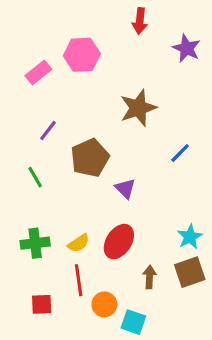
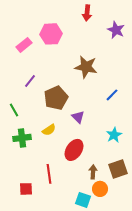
brown star: (138, 108) -> (86, 67), turned 30
green line: (35, 177) -> (14, 110), moved
cyan star: (190, 237) -> (114, 135), moved
green cross: (35, 243) -> (22, 138), moved
yellow semicircle: (79, 243) -> (49, 130), moved
orange circle: (104, 304) -> (100, 189), moved

